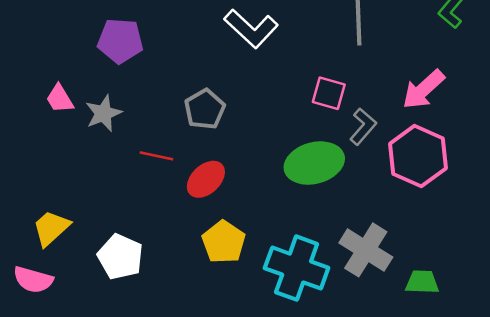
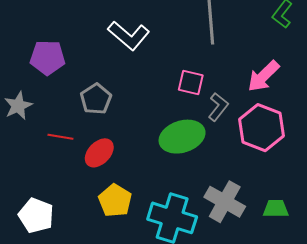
purple pentagon: (120, 41) -> (48, 58), moved
green trapezoid: (422, 282) -> (276, 209), moved

